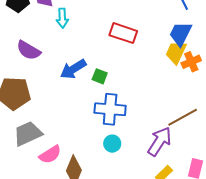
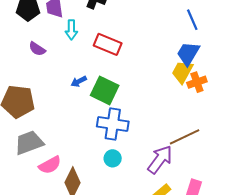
red rectangle: (123, 33) -> (108, 44), moved
purple semicircle: (29, 50) -> (37, 49), moved, size x0.7
blue arrow: (73, 69) -> (79, 81), size x0.6
green square: (100, 76) -> (105, 90), size x1.8

